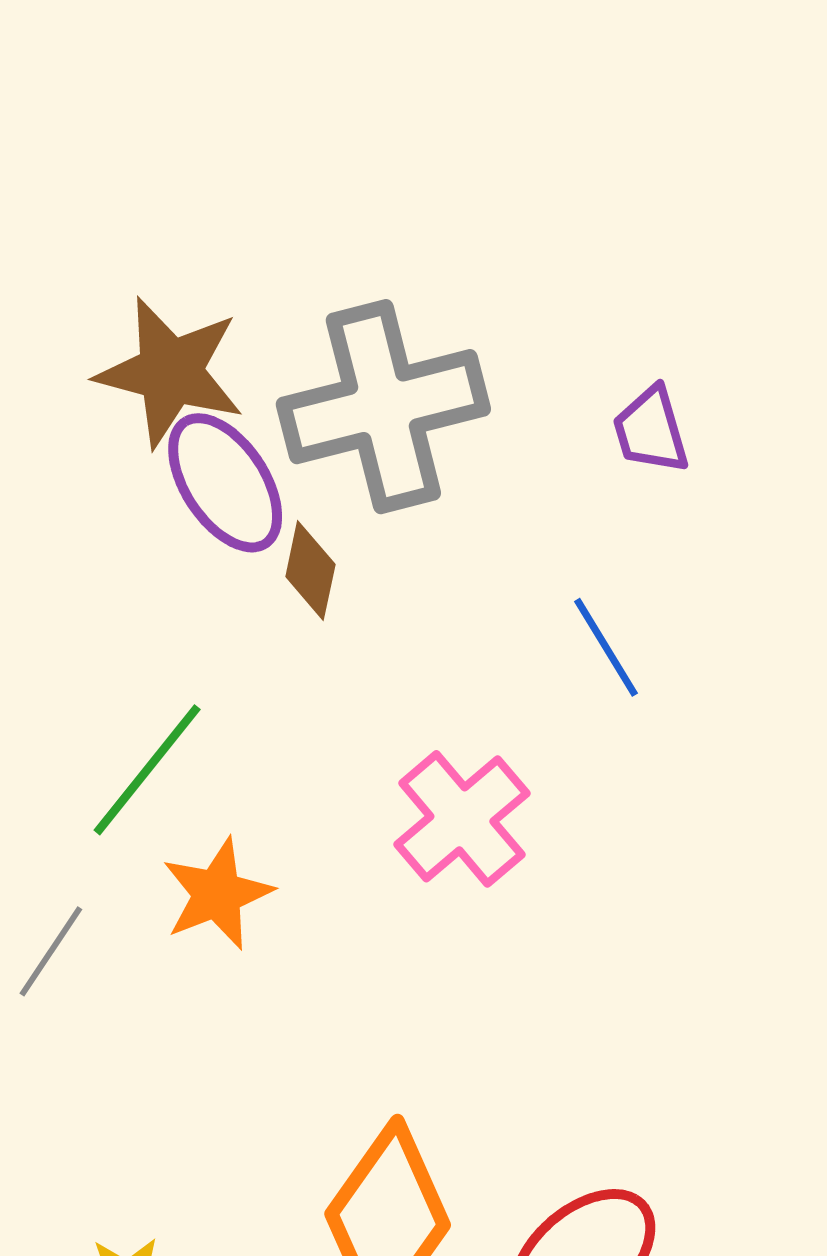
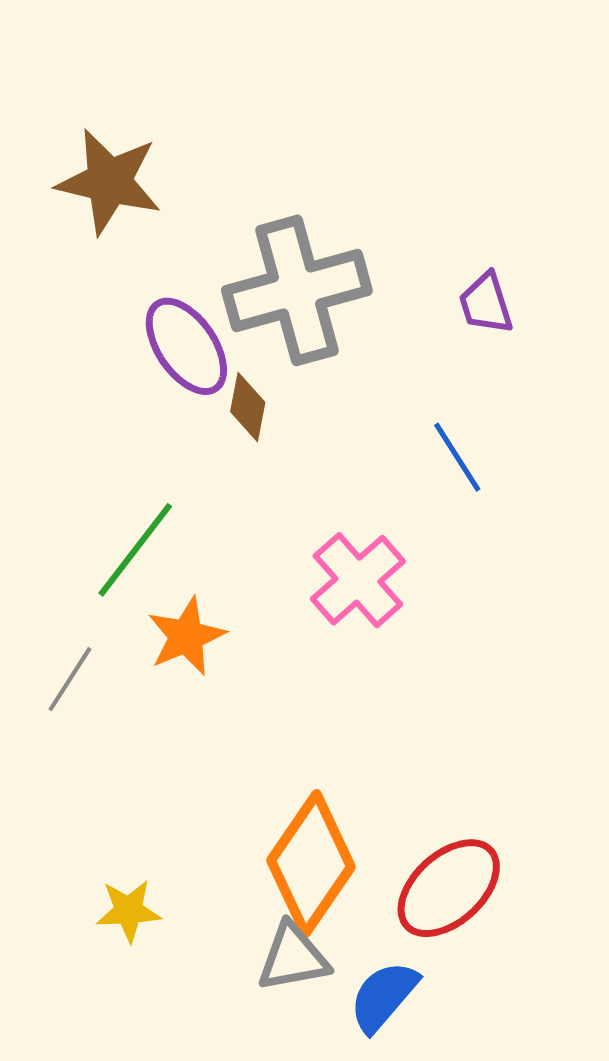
brown star: (170, 372) -> (109, 182), moved

